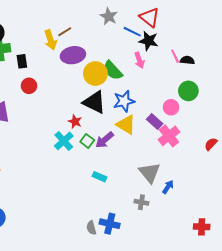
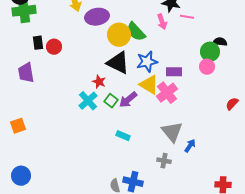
pink line: (175, 56) -> (187, 17), moved, turned -56
black semicircle: (187, 60) -> (220, 42), moved
black rectangle: (22, 61) -> (38, 43), moved
pink circle: (171, 107) -> (207, 67), moved
purple rectangle: (155, 122) -> (174, 72), moved, turned -42
pink cross: (169, 136) -> (167, 93), moved

